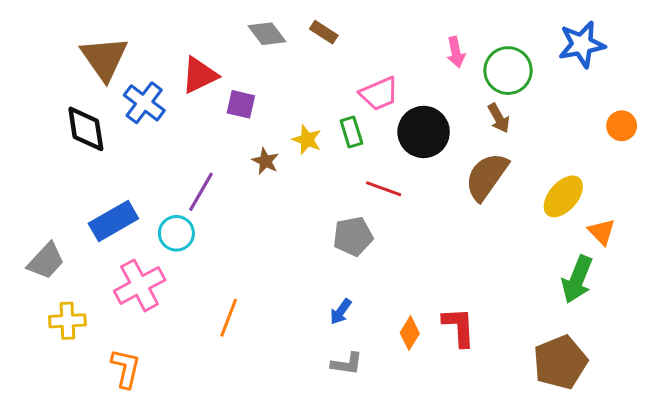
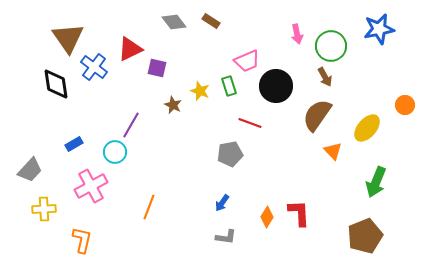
orange circle: (622, 126) -> (405, 105), moved
blue rectangle: (113, 221) -> (74, 144), size x0.6
orange triangle: (602, 232) -> (333, 151), moved

